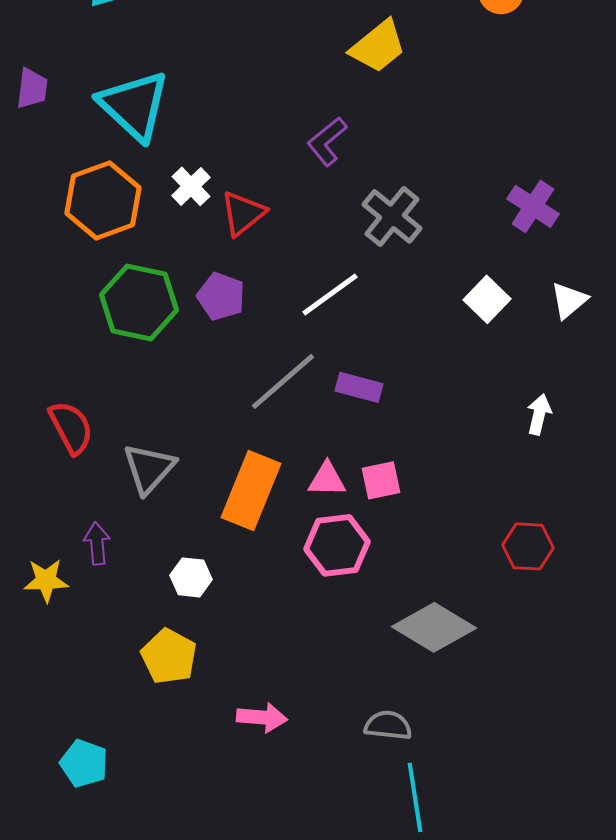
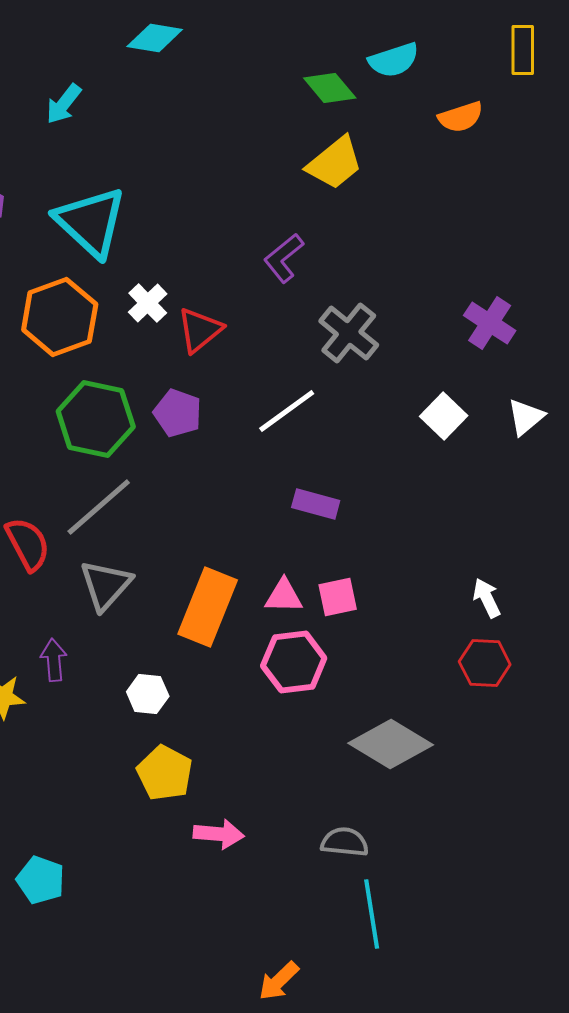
gray line: (283, 381) -> (99, 507), moved
white arrow: (539, 414) -> (487, 598), moved, turned -39
yellow pentagon: (169, 656) -> (165, 773), moved

